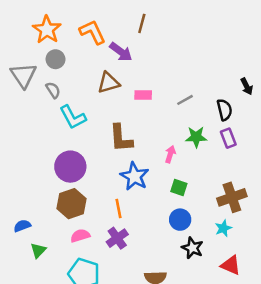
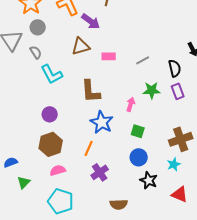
purple circle: (70, 167) -> (50, 114), size x0.6
orange line: (118, 208) -> (89, 148), turned 35
purple cross: (117, 238) -> (100, 172), moved

